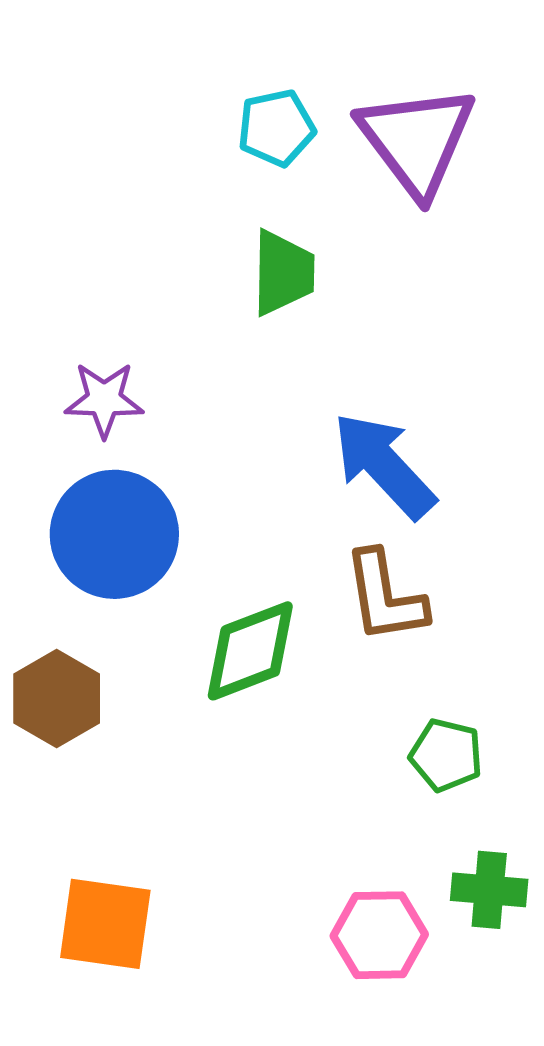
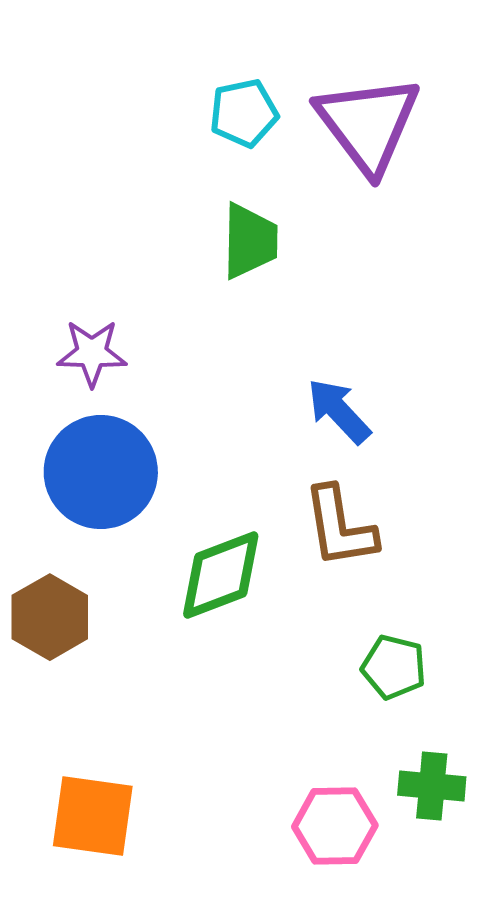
blue arrow: (384, 465) -> (339, 411), size x0.7

